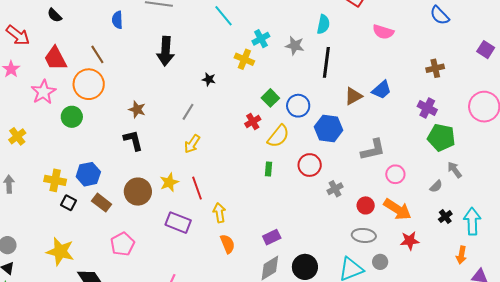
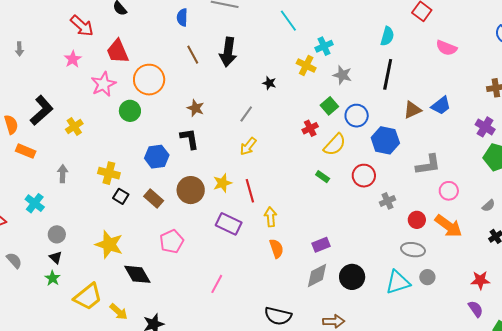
gray star: (295, 46) -> (342, 75), moved
brown line: (97, 54) -> (193, 55), moved
green rectangle: (269, 169) -> (323, 177), turned -64
blue hexagon: (88, 174) -> (157, 157), moved
red star: (410, 241) -> (480, 280), moved

